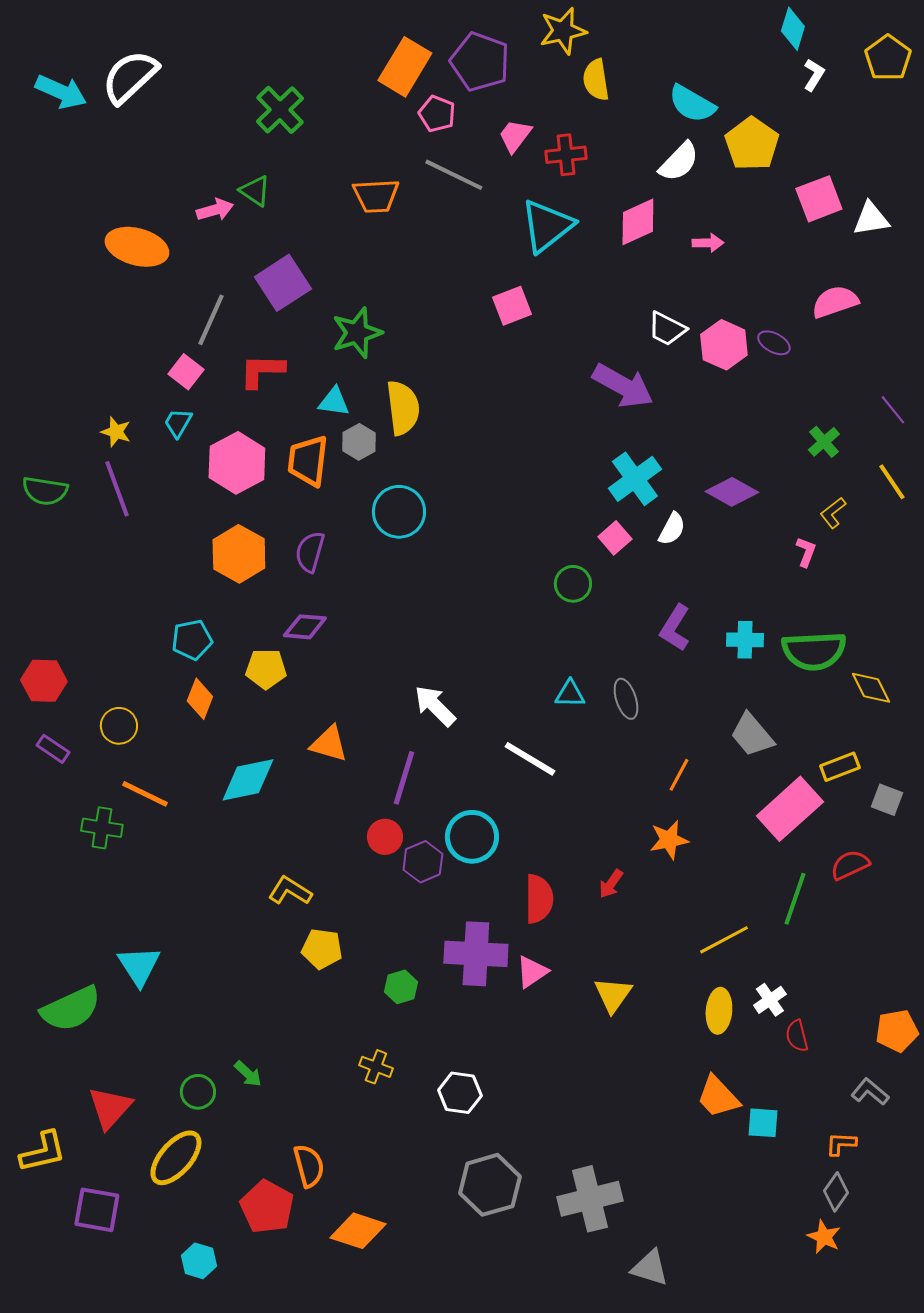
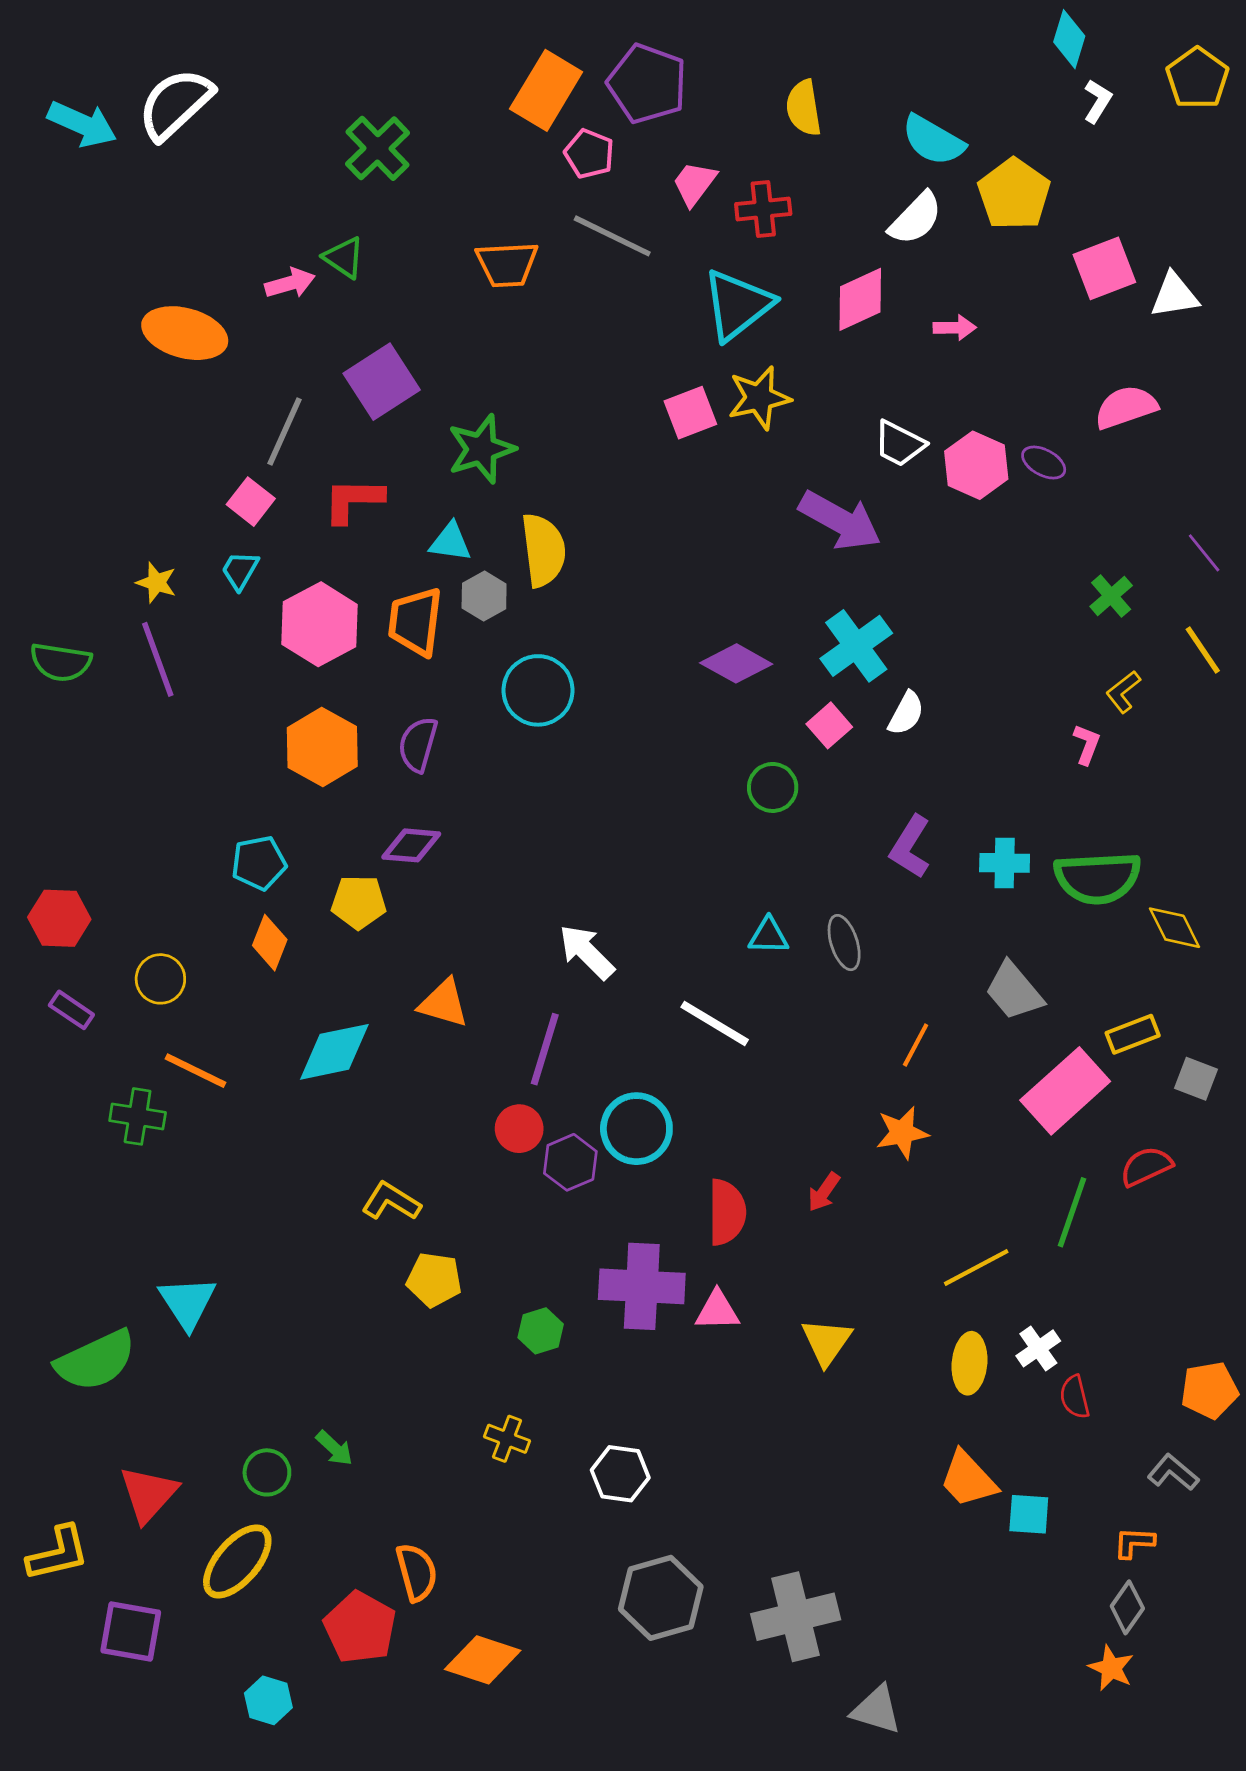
yellow star: (563, 31) -> (759, 398), moved
purple diamond: (732, 492) -> (736, 663), moved
pink triangle: (532, 972) -> (717, 1311), turned 33

